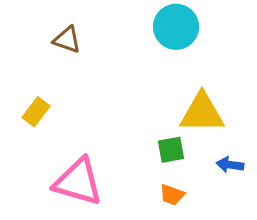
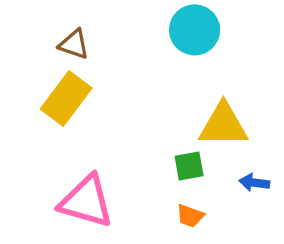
yellow rectangle: (36, 112) -> (66, 98), moved, size x1.6

